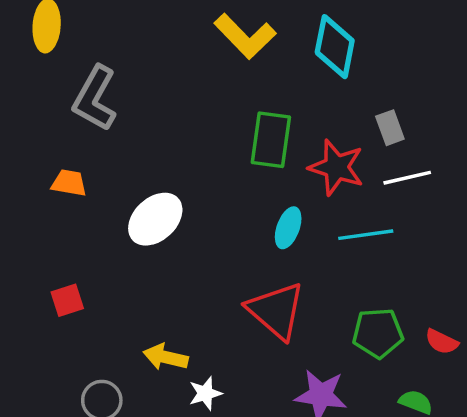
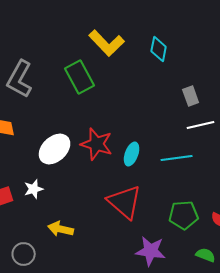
cyan diamond: (335, 47) -> (159, 49), size x0.7
green rectangle: (271, 140) -> (80, 77), moved, turned -36
red star: (336, 167) -> (97, 144), moved
white star: (205, 393) -> (34, 189), moved

